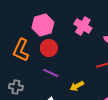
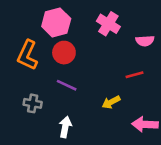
yellow arrow: (77, 86) -> (111, 102), moved
gray cross: (16, 87) -> (33, 103), moved

